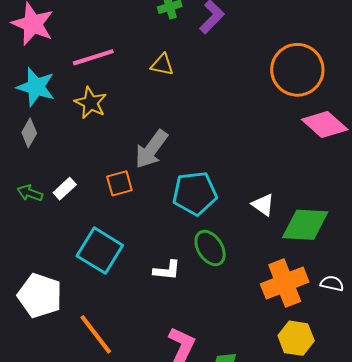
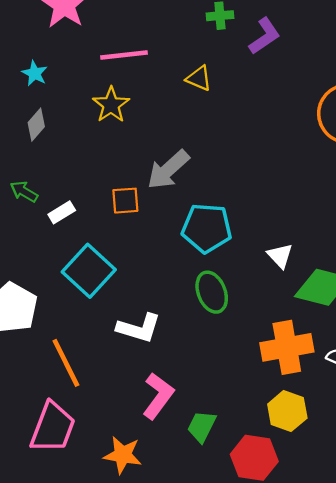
cyan star: (36, 87) -> (35, 73), moved, size x0.6
white rectangle: (65, 189) -> (62, 212), moved
white L-shape: (167, 270) -> (139, 328), moved, size x1.4

